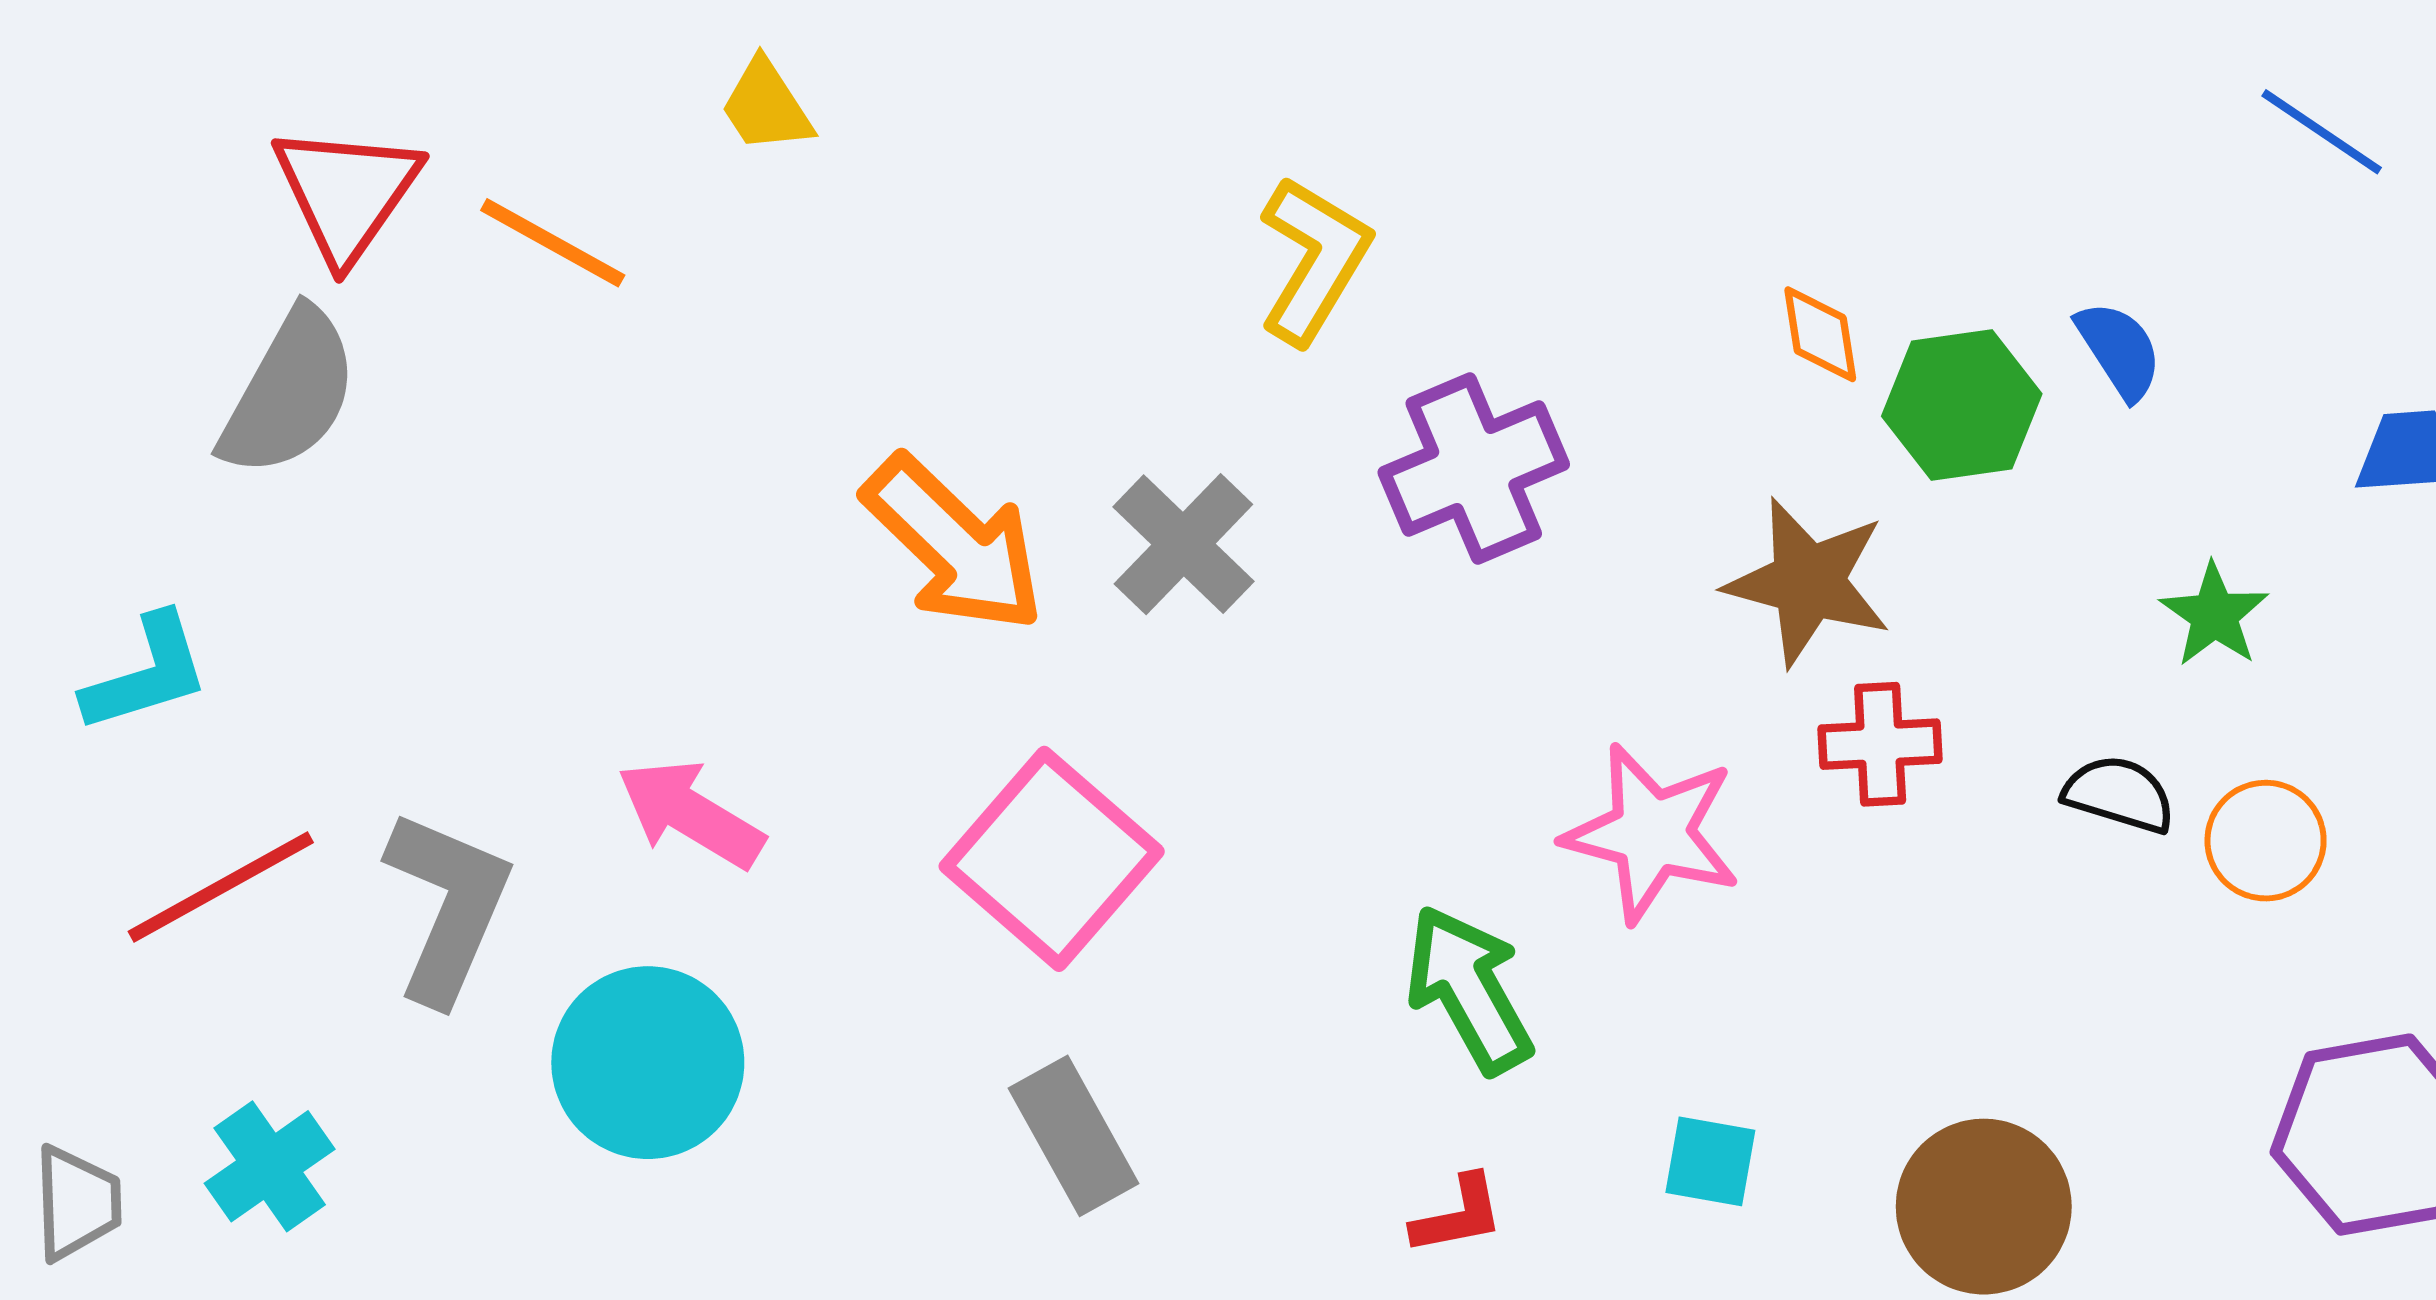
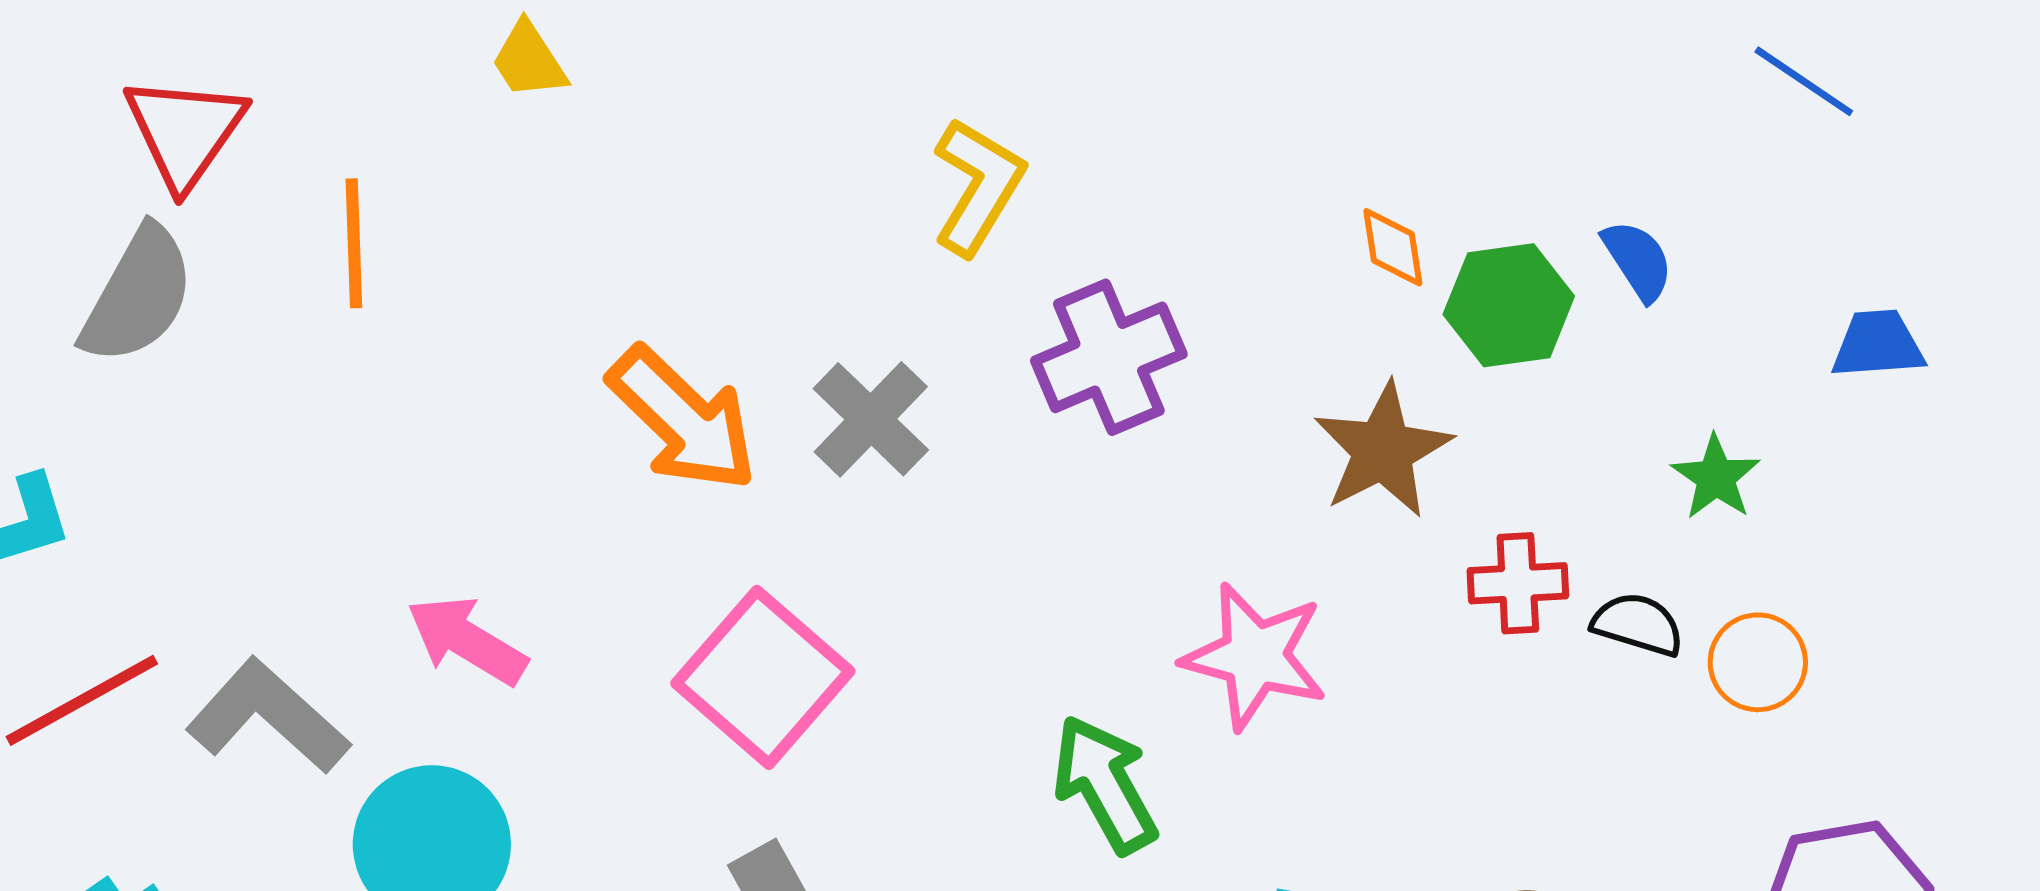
orange line: (553, 243) -> (354, 243), moved, turned 59
brown star: (1808, 582) -> (1383, 450), turned 30
red cross: (1880, 744) -> (1518, 583), moved
gray L-shape: (448, 906) -> (268, 716), turned -71

